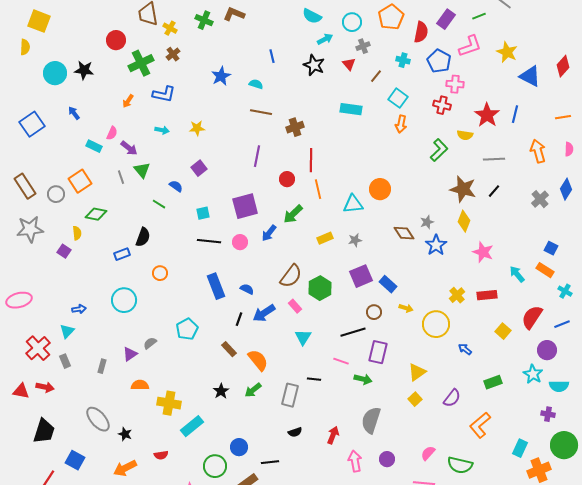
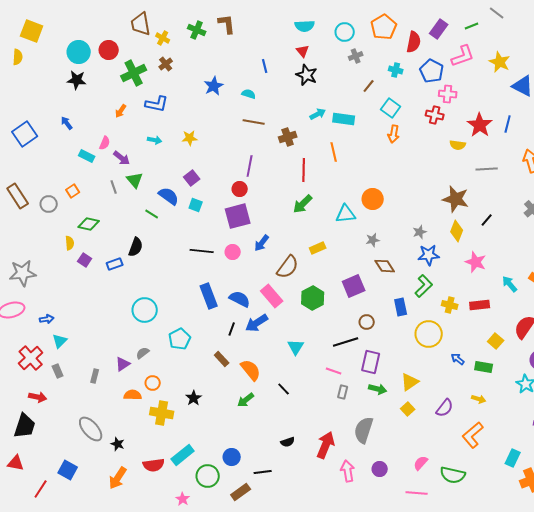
brown L-shape: (234, 14) -> (227, 24), turned 60
cyan semicircle: (312, 16) -> (305, 26), turned -30
cyan arrow: (325, 39) -> (318, 114), moved
red triangle: (349, 64) -> (303, 51), moved
cyan circle: (55, 73) -> (79, 52), moved
green L-shape: (439, 150) -> (424, 286), moved
red circle: (287, 179) -> (240, 189), moved
orange square: (80, 181) -> (73, 191), size x0.6
blue semicircle: (176, 186) -> (169, 196), size x1.5
orange line: (318, 189) -> (334, 152), moved
black line: (494, 191) -> (487, 220), moved
cyan square: (203, 213) -> (196, 205), moved, turned 32
green arrow: (293, 214) -> (303, 204), moved
gray star: (30, 229) -> (23, 273), moved
brown diamond: (404, 233) -> (385, 266), moved
gray star: (355, 240) -> (373, 240), moved
blue star: (436, 245) -> (429, 255), turned 30
purple square: (64, 251) -> (85, 260), moved
orange circle: (160, 273) -> (153, 383), moved
brown semicircle: (291, 276) -> (288, 267), moved
blue rectangle: (388, 284) -> (401, 307), moved, turned 36
blue semicircle: (247, 289) -> (240, 299), size x1.5
yellow cross: (457, 295) -> (450, 305), turned -35
cyan circle: (124, 300) -> (145, 310), moved
pink rectangle: (295, 306) -> (272, 296), moved, size x1.6
yellow arrow: (406, 308) -> (479, 399), moved
blue arrow: (79, 309) -> (47, 319), moved
black line: (314, 379) -> (284, 389), moved, turned 40
green arrow: (363, 379) -> (378, 389), moved
green rectangle: (493, 382) -> (484, 367), moved, turned 30
red triangle: (21, 391) -> (16, 463), moved
black star: (221, 391) -> (194, 398), moved
gray rectangle: (290, 395) -> (343, 392), moved, size x0.6
cyan rectangle: (192, 426) -> (183, 455), moved
black trapezoid: (44, 431) -> (25, 426), moved
red arrow: (333, 435) -> (326, 445), size x1.5
red semicircle: (161, 455) -> (154, 465), size x1.5
orange arrow: (125, 468) -> (118, 478), turned -30

